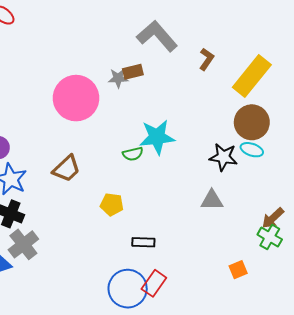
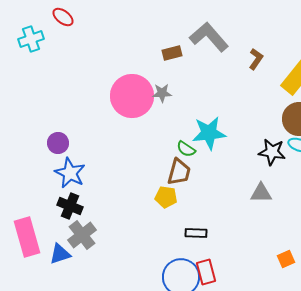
brown rectangle: (133, 72) -> (172, 53), moved
gray star: (118, 78) -> (162, 93), moved
green semicircle: (133, 154) -> (186, 149), turned 48
brown trapezoid: (67, 169) -> (179, 172), moved, turned -32
red rectangle: (154, 283) -> (206, 272), turned -50

